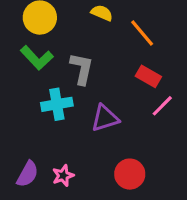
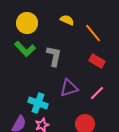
cyan cross: (57, 104) -> (38, 103), moved, turned 30
pink line: (162, 106) -> (97, 93), moved

